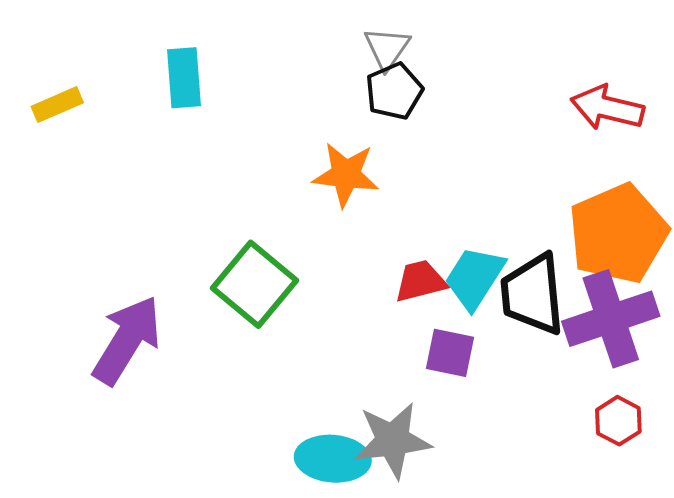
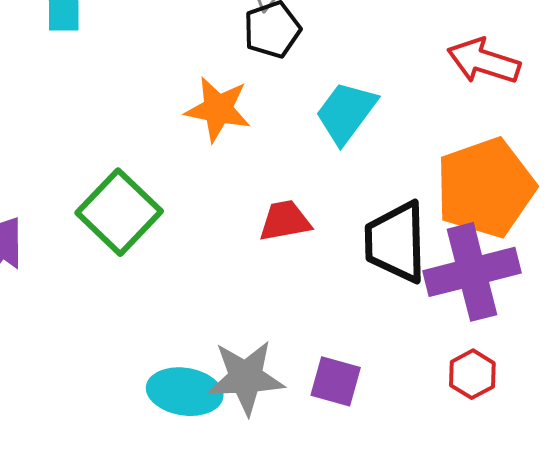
cyan trapezoid: (474, 278) -> (346, 112), moved
purple square: (450, 353) -> (336, 381), moved

